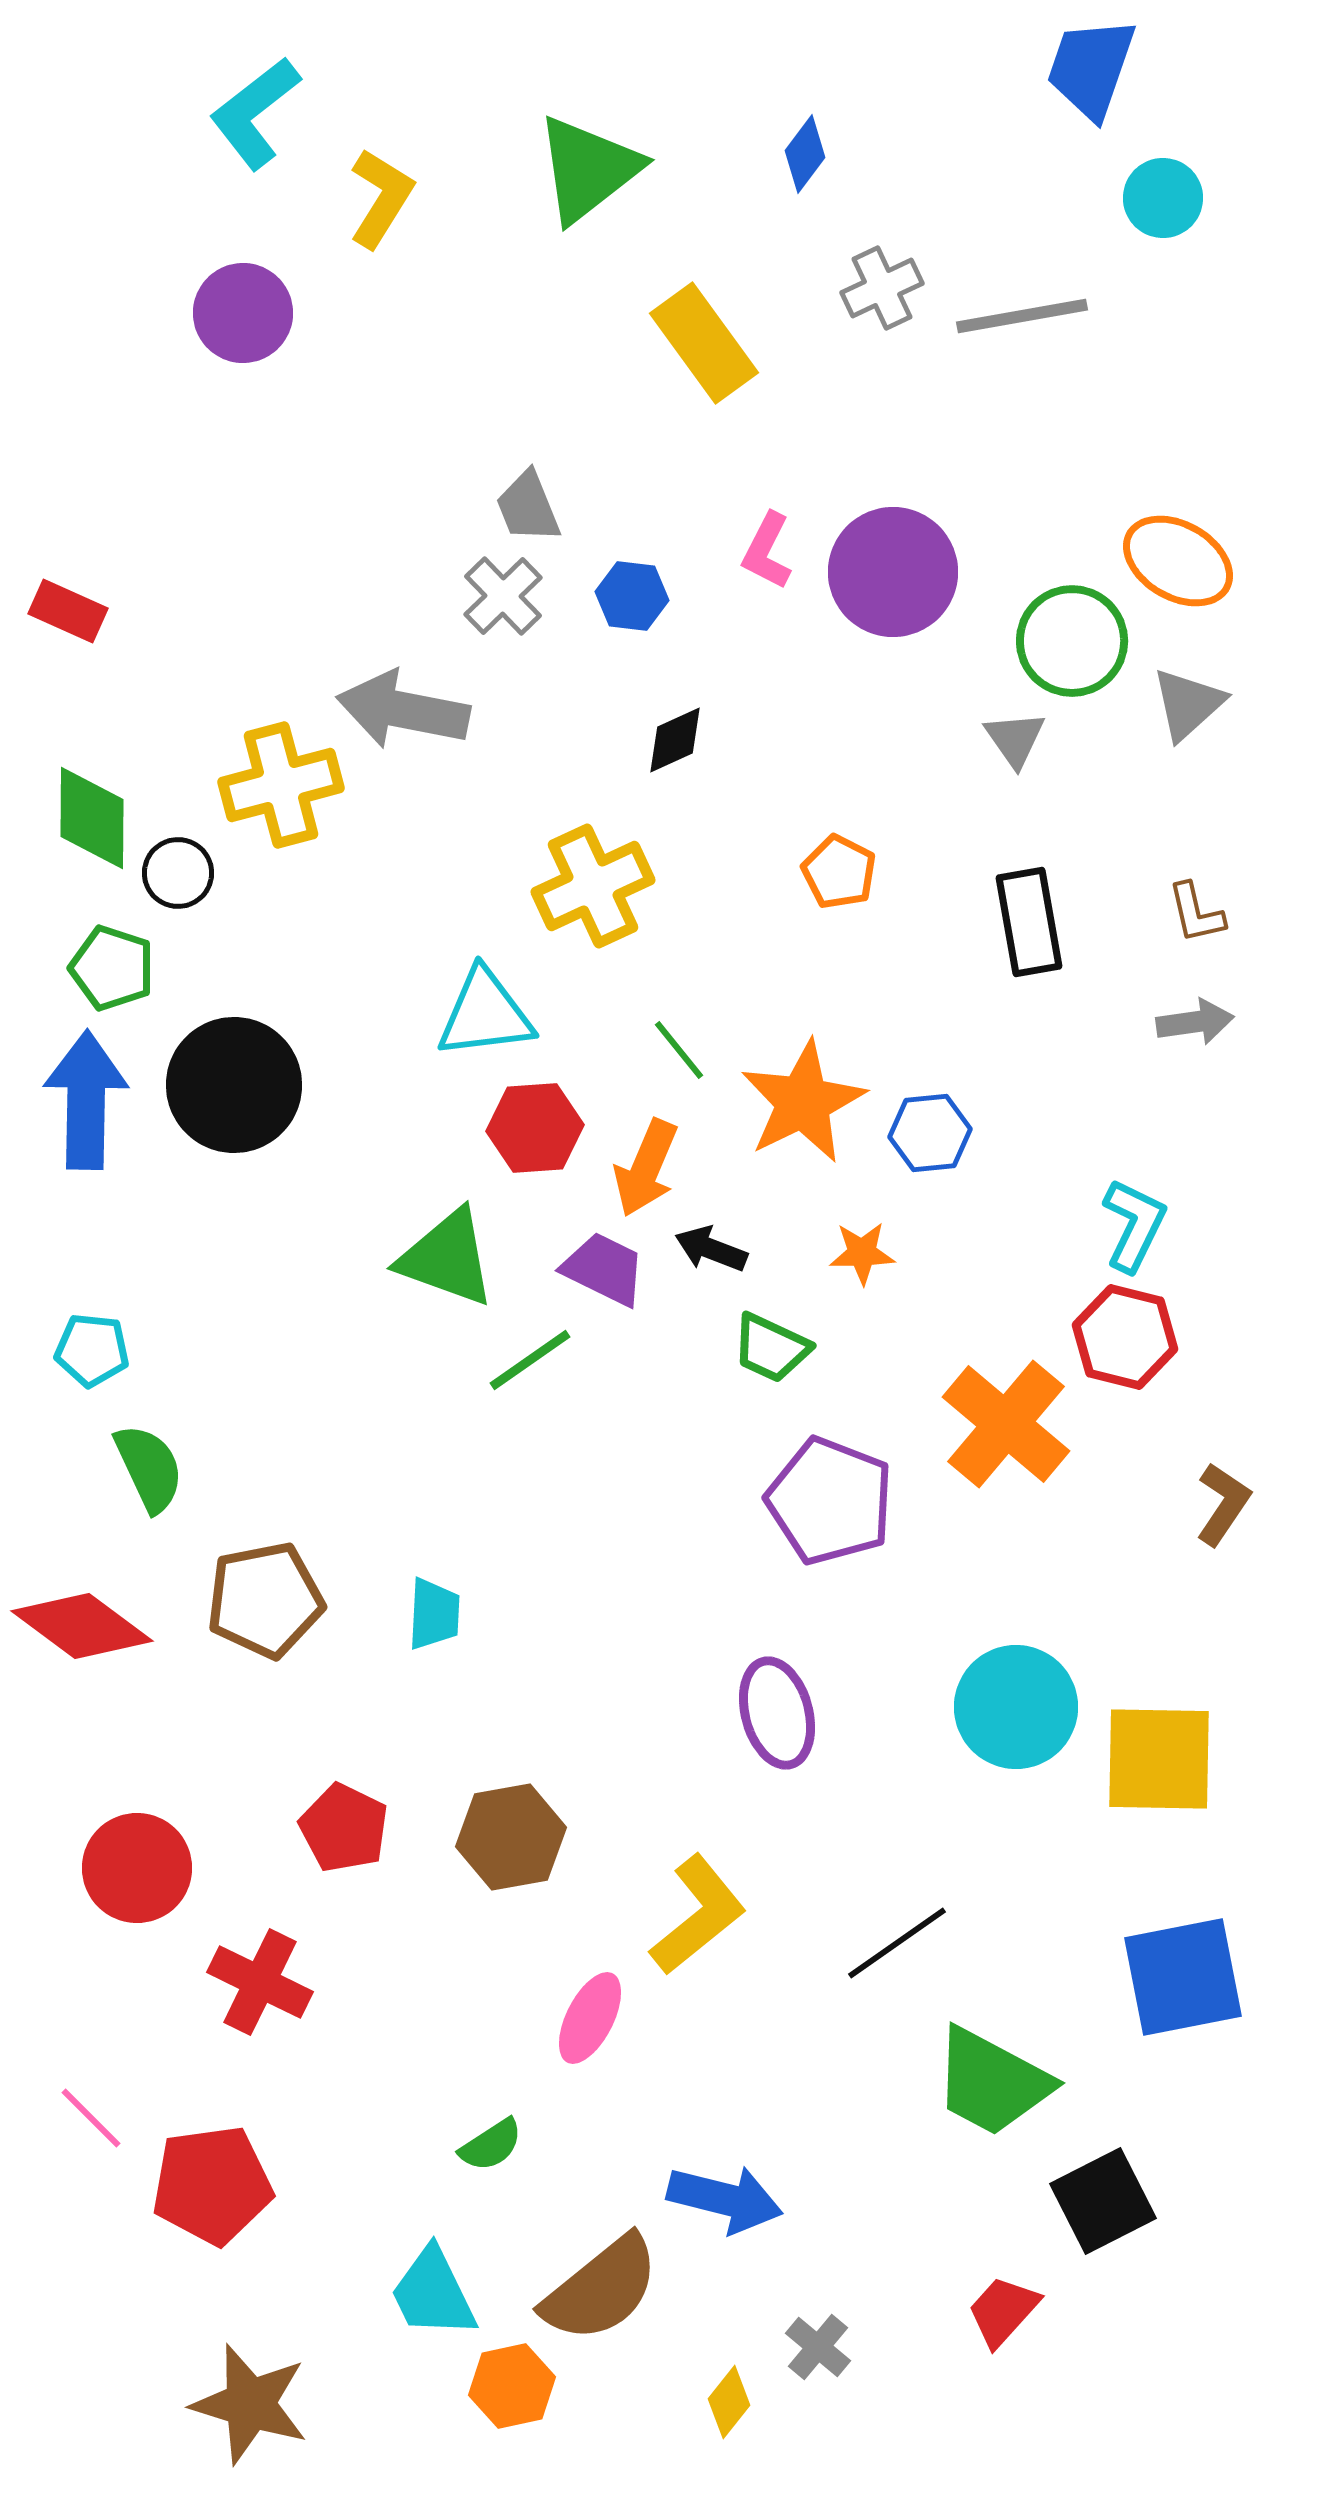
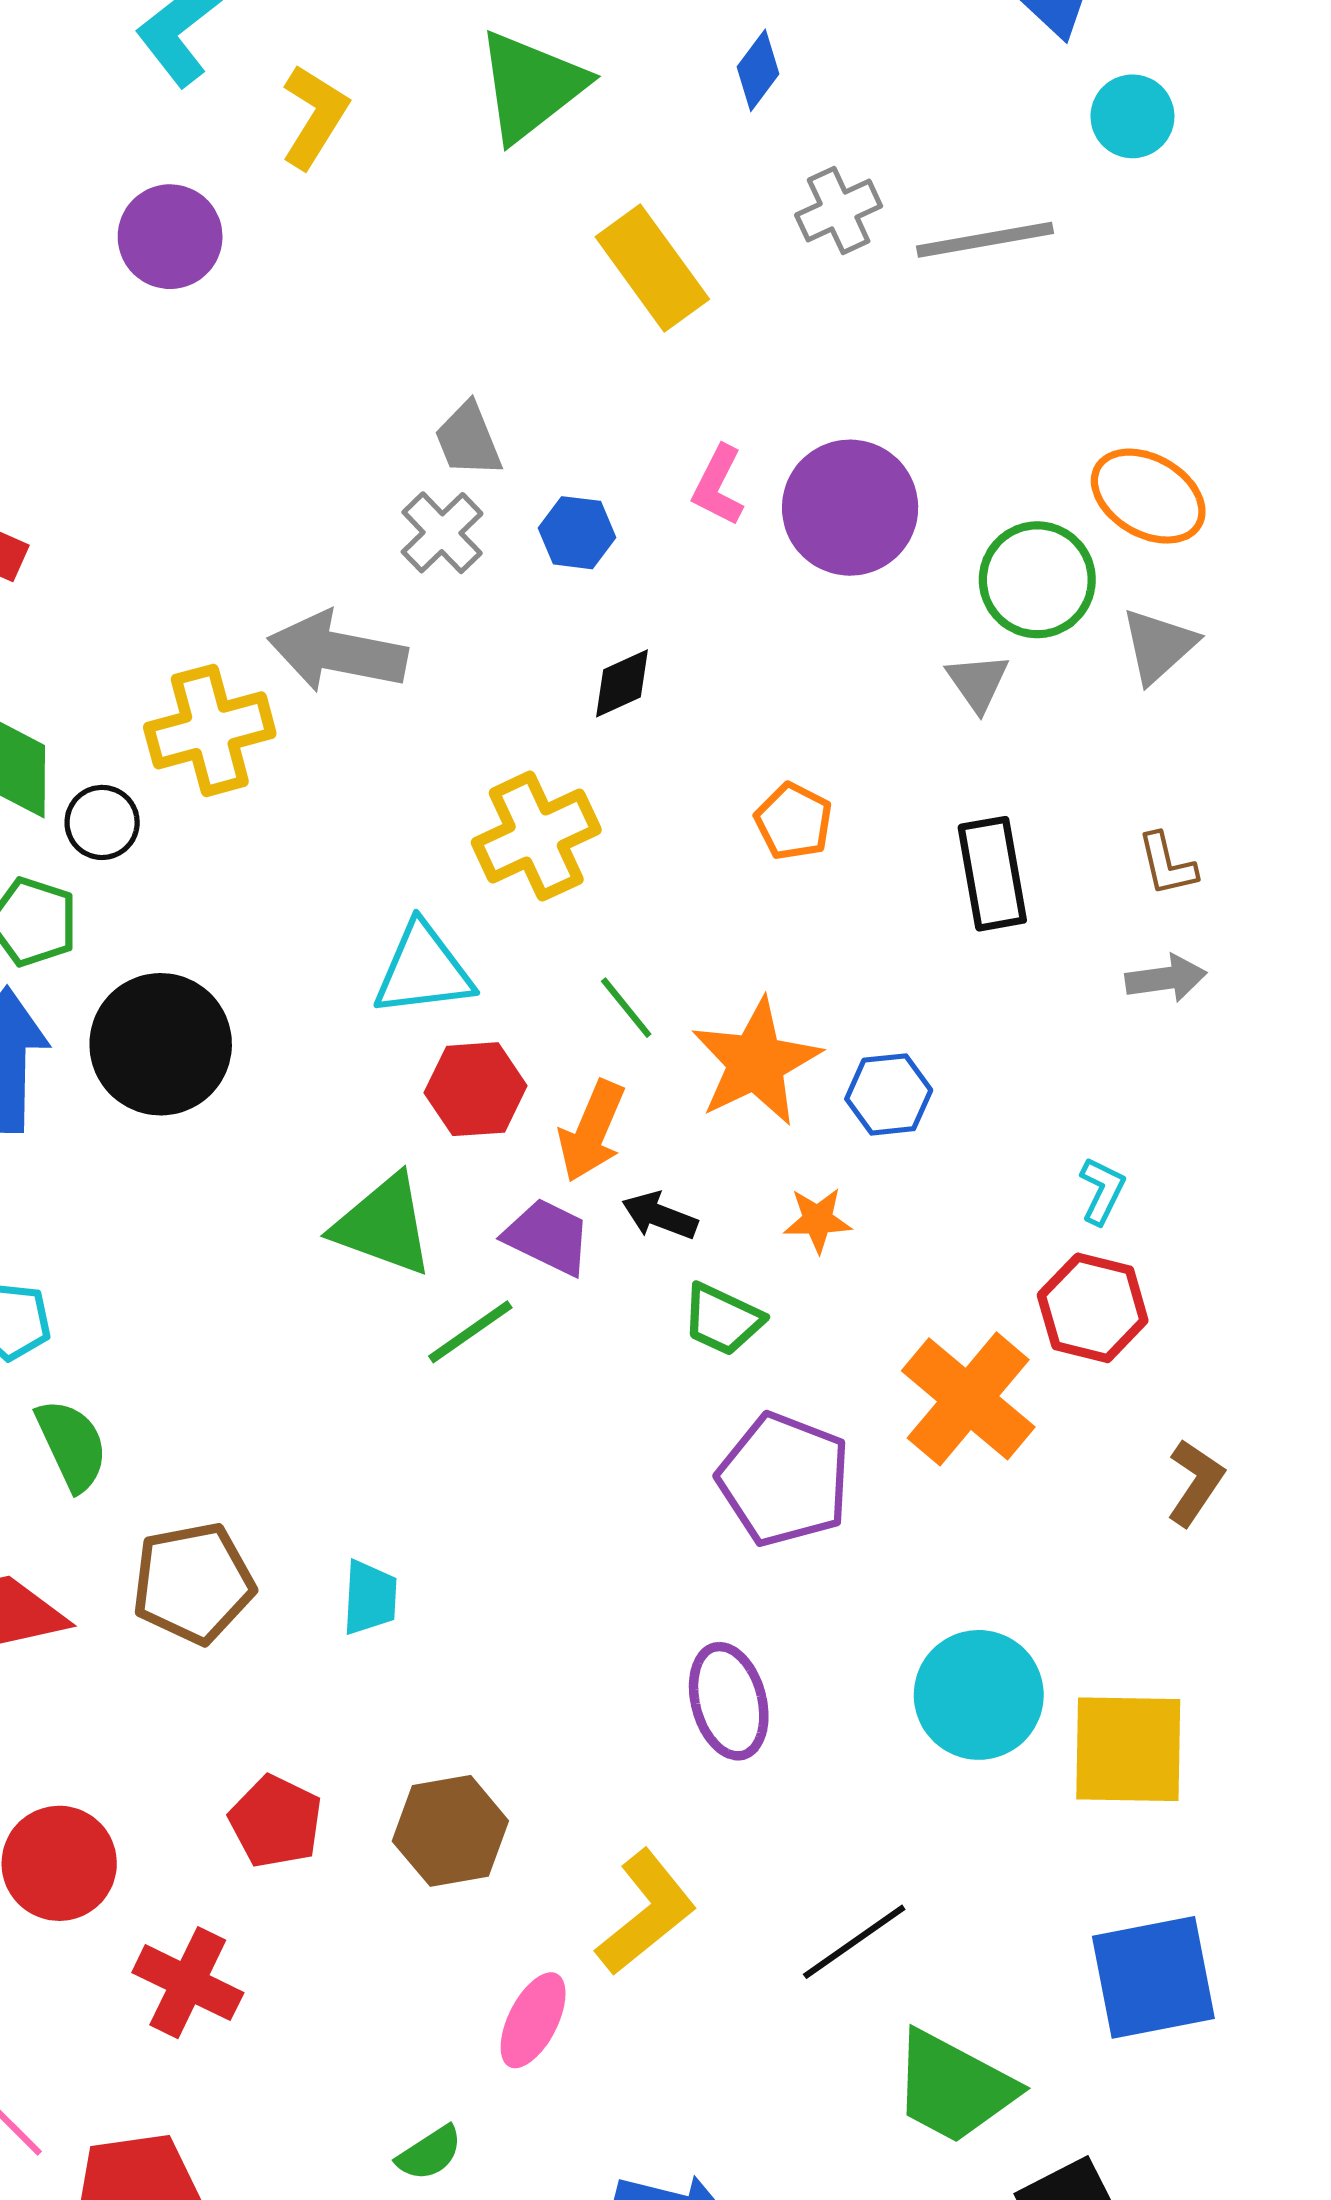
cyan L-shape: (1134, 1225) -> (1102, 1191), size x0.7

